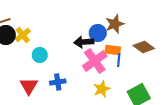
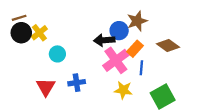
orange rectangle: (113, 50) -> (135, 49), turned -56
blue line: (119, 60) -> (141, 68), moved
yellow star: (102, 89) -> (123, 90), turned 30

